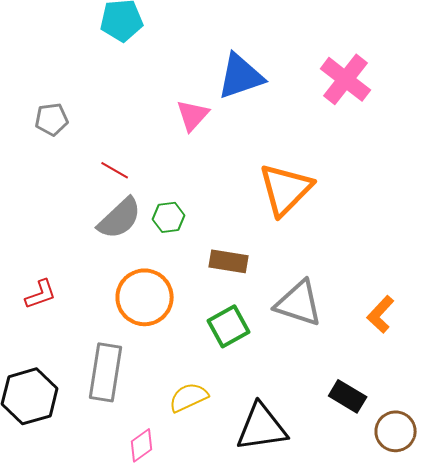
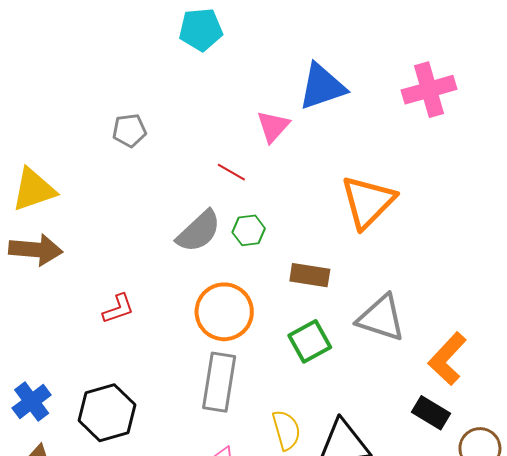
pink cross: (346, 79) -> (429, 90), turned 36
red line: (115, 170) -> (231, 172), moved
orange L-shape: (381, 314) -> (447, 359), moved, size x1.4
gray rectangle: (106, 372) -> (219, 382), moved
yellow semicircle: (189, 397) -> (286, 430), moved, turned 99

